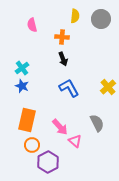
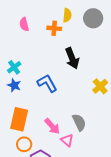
orange cross: (62, 37) -> (54, 28), moved
black arrow: (63, 59) -> (72, 58), moved, size x1.5
blue L-shape: (69, 88) -> (47, 83), moved
gray semicircle: (97, 123) -> (79, 122), moved

